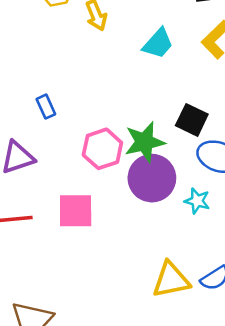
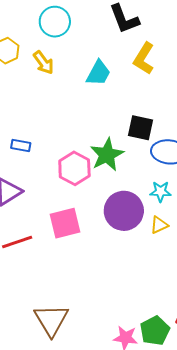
blue rectangle: (46, 107) -> (21, 146), turned -42
purple circle: (152, 178) -> (124, 211), moved
yellow triangle: (171, 280) -> (159, 225), moved, size x0.6

